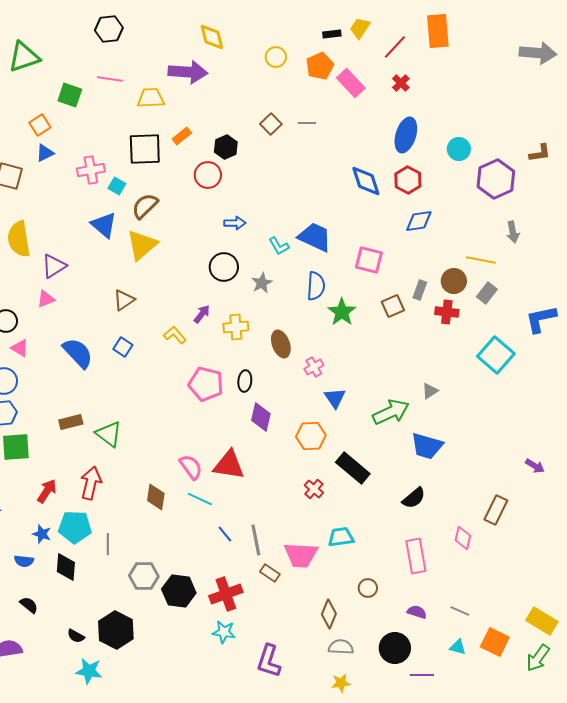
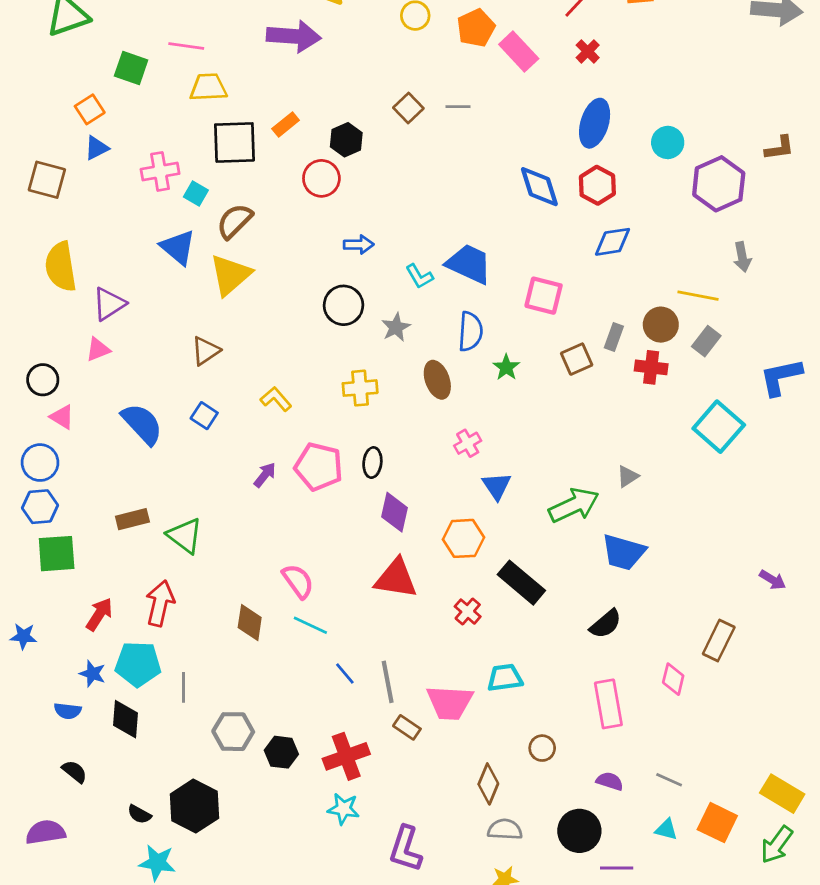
yellow trapezoid: (151, 98) -> (208, 87), moved
green star: (342, 312) -> (506, 367), size x0.7
purple arrow: (202, 314) -> (265, 475), moved
brown ellipse: (281, 344) -> (437, 380), moved
red triangle: (229, 465) -> (396, 578), moved
black hexagon: (179, 591) -> (281, 752), size x0.7

